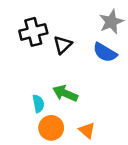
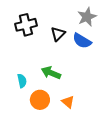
black triangle: (63, 45) -> (58, 34), moved
cyan semicircle: (38, 104) -> (22, 81), moved

